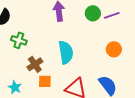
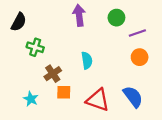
purple line: (112, 15) -> (137, 33), moved
cyan semicircle: (66, 52) -> (87, 60), size x0.7

